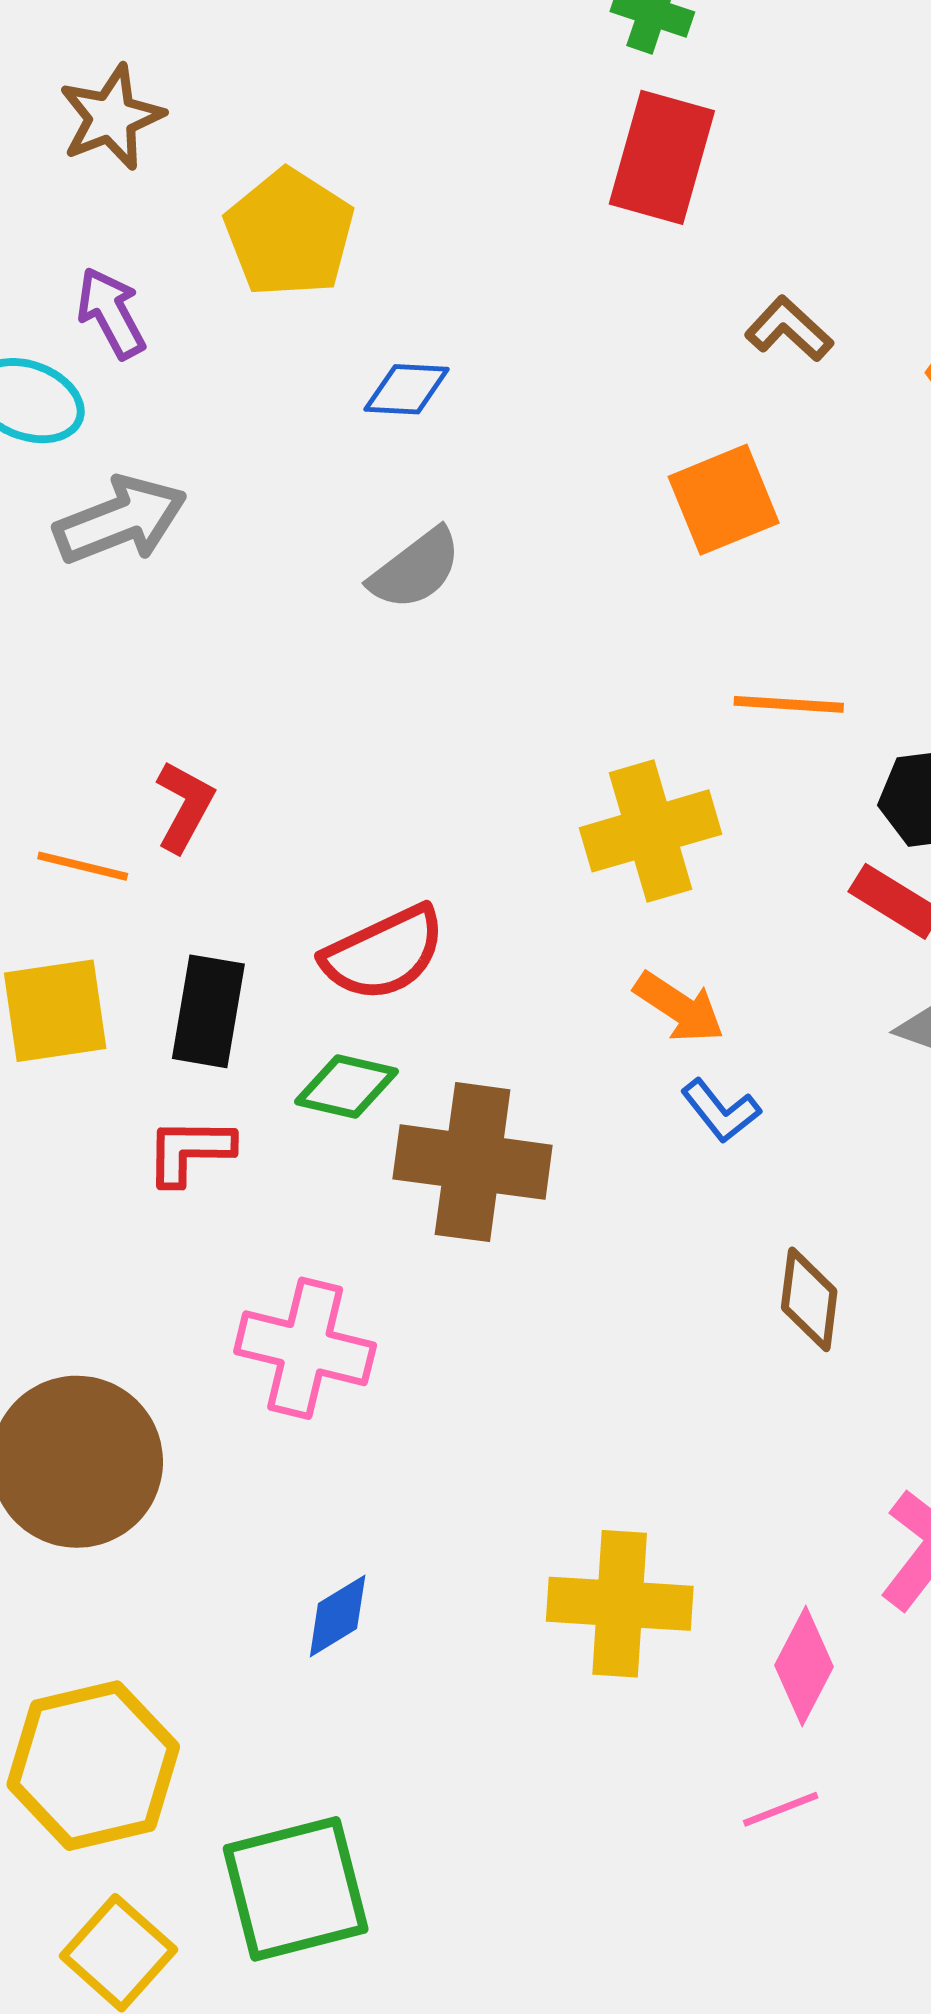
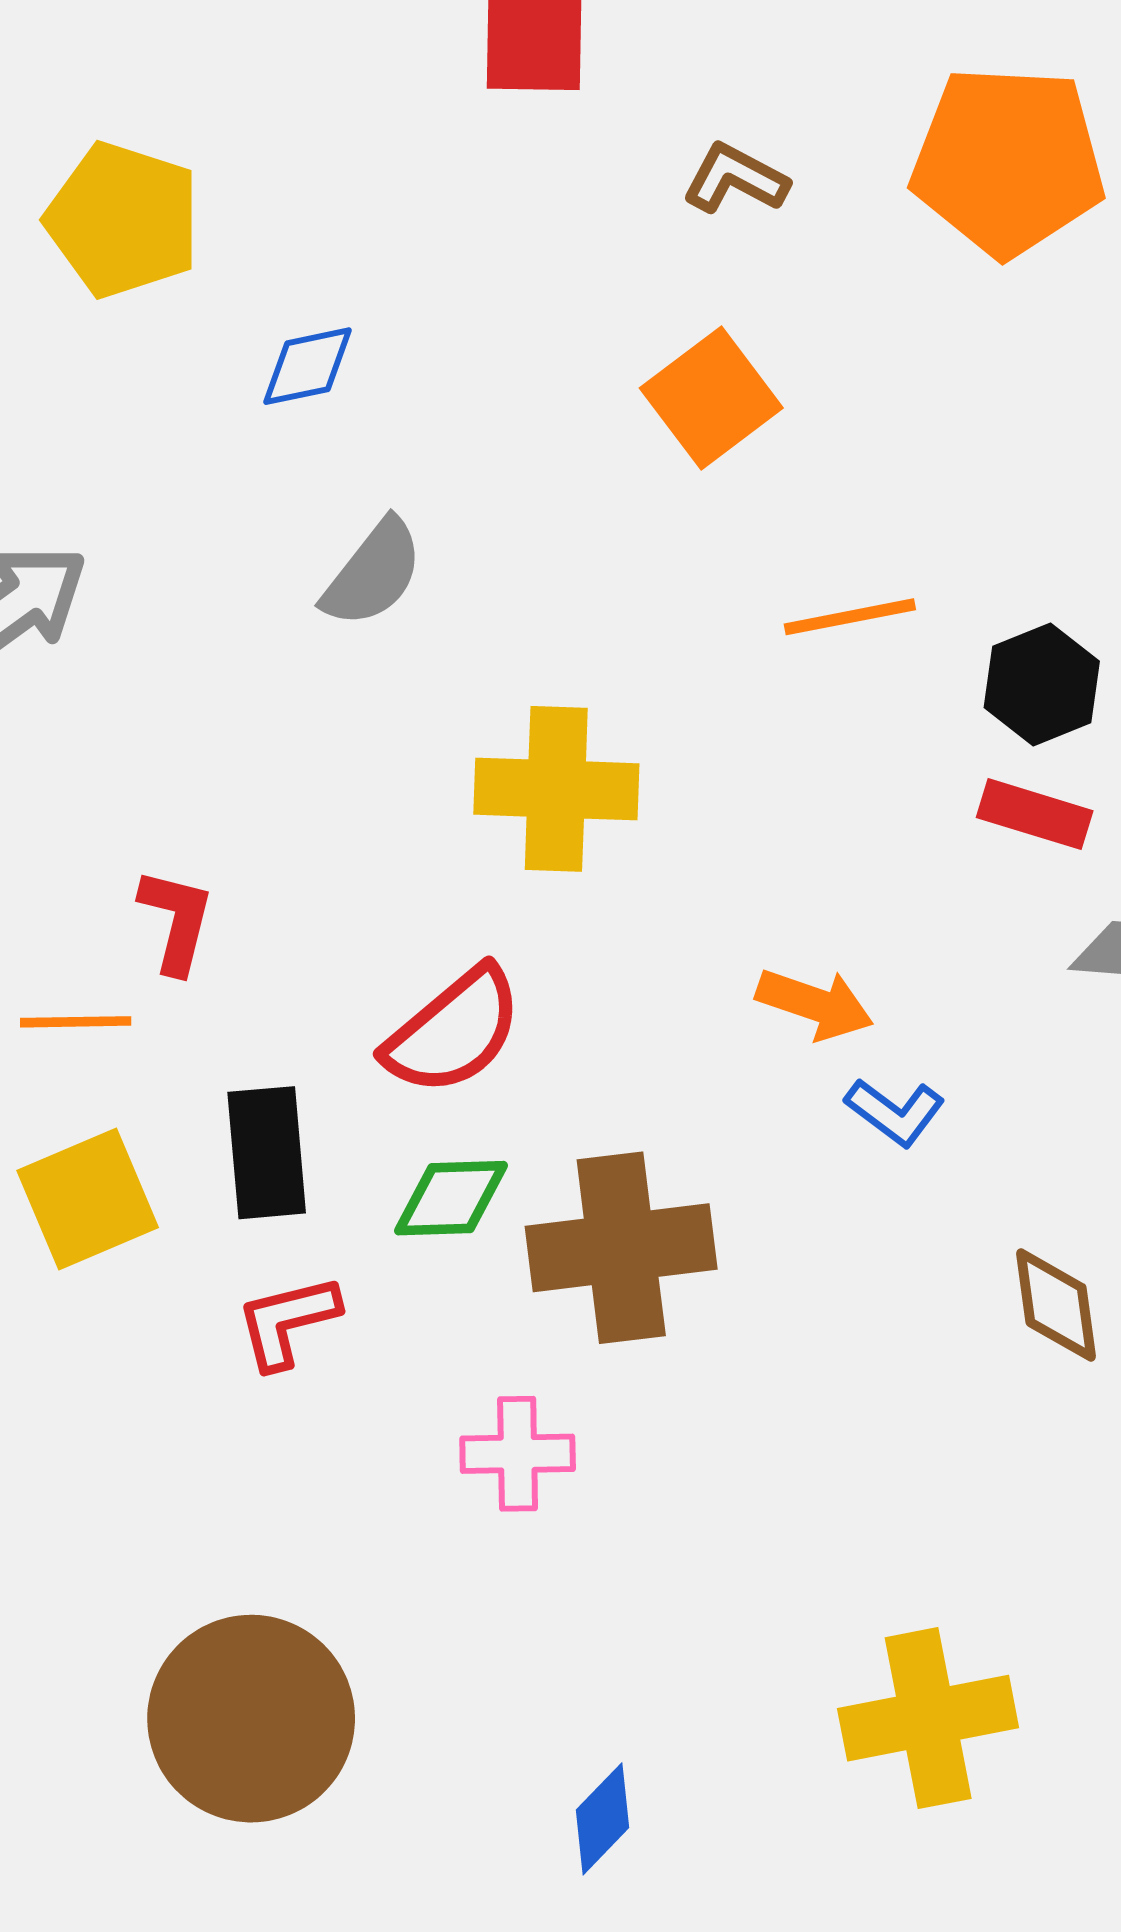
yellow cross: (651, 831) -> (556, 789), moved, turned 33
pink cross: (305, 1348) -> (518, 1454), moved, size x0.7

